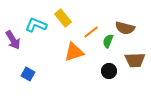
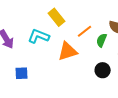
cyan L-shape: (36, 25) -> (39, 36), moved
blue square: (28, 74) -> (22, 73), turned -32

